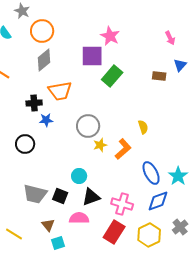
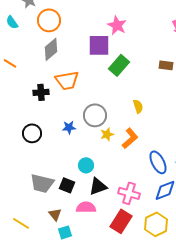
blue star: (46, 120) -> (69, 127), moved
yellow semicircle: (143, 127) -> (138, 106), moved

